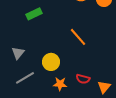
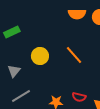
green rectangle: (34, 14) -> (12, 32), moved
yellow circle: (51, 62) -> (40, 56), moved

